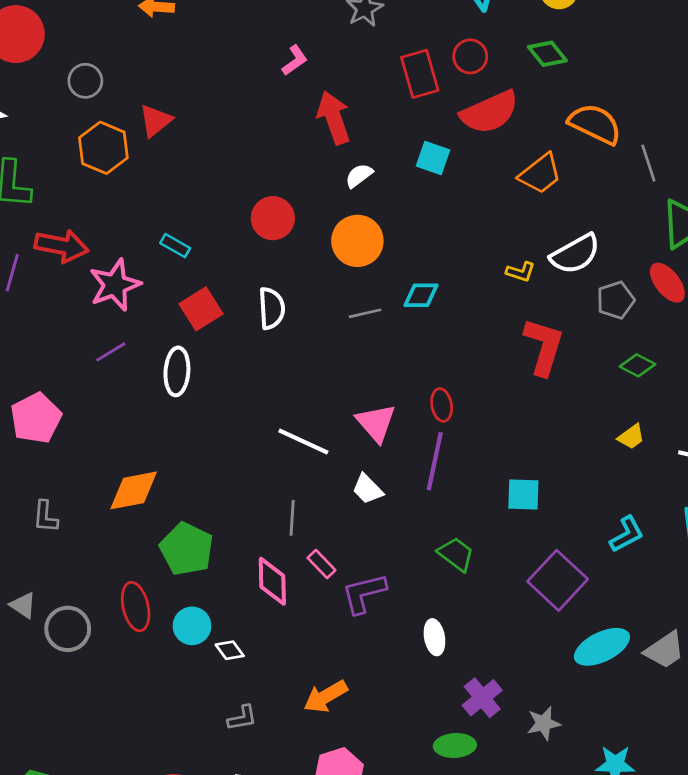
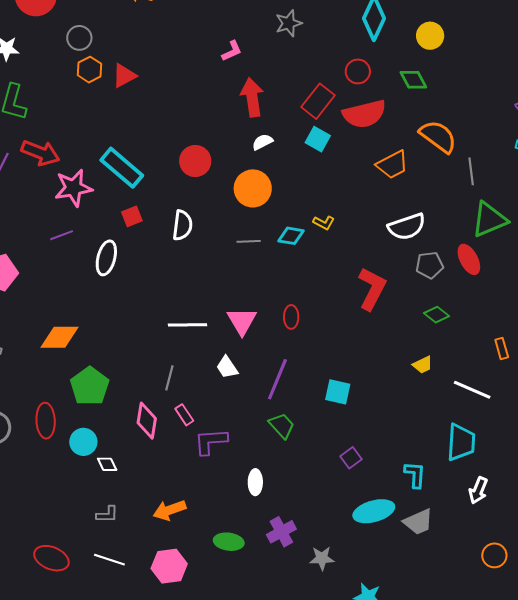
red rectangle: (420, 74) -> (318, 101), moved, turned 44
orange hexagon: (103, 148) -> (89, 70), moved, size x0.7
cyan rectangle: (175, 246) -> (122, 168), size x2.0
yellow L-shape: (521, 272) -> (324, 223), moved
red square: (201, 309) -> (132, 216), size x0.7
white line: (303, 442) -> (188, 325), turned -36
purple line: (435, 461) -> (277, 379), moved
cyan L-shape: (627, 534) -> (415, 475), moved, turned -68
purple square: (558, 580) -> (351, 458), size x0.5
green ellipse: (455, 745) -> (229, 542), moved

